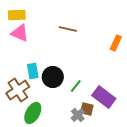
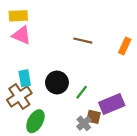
brown line: (68, 29) -> (83, 41), moved
cyan rectangle: (33, 71) -> (25, 78), moved
purple rectangle: (104, 97) -> (112, 104), turned -60

